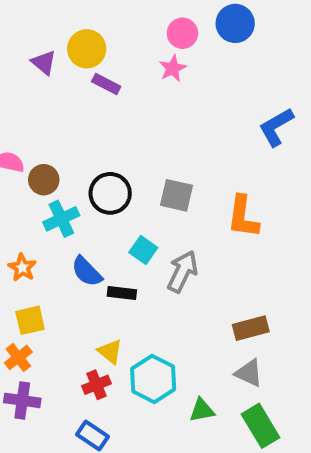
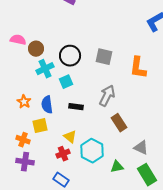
cyan square: (143, 250) -> (66, 82), moved, turned 32
orange star: (22, 268) -> (24, 102), moved
blue semicircle: (87, 272) -> (47, 105), moved, turned 36
yellow square: (30, 320) -> (40, 126), moved
brown rectangle: (251, 328) -> (119, 123), moved, turned 72
orange cross: (18, 357) -> (23, 140), turned -32

